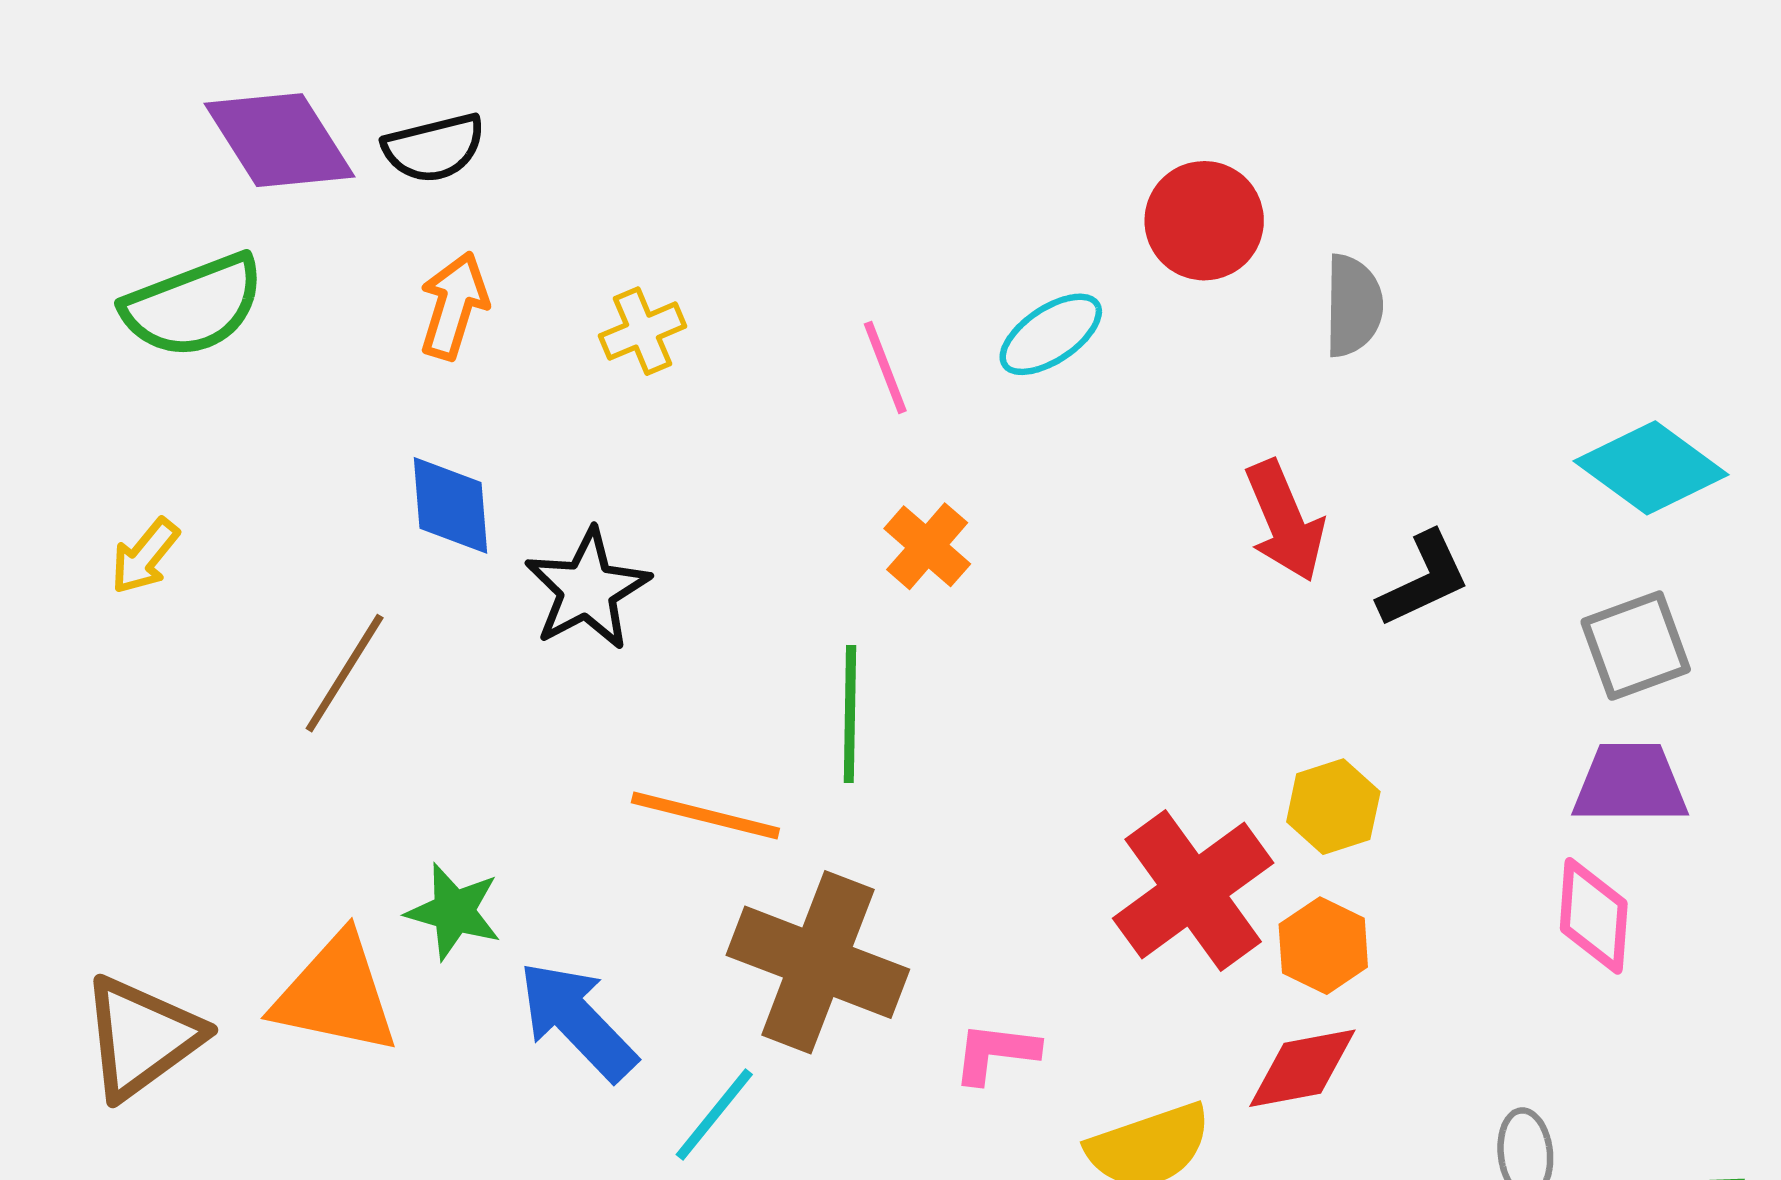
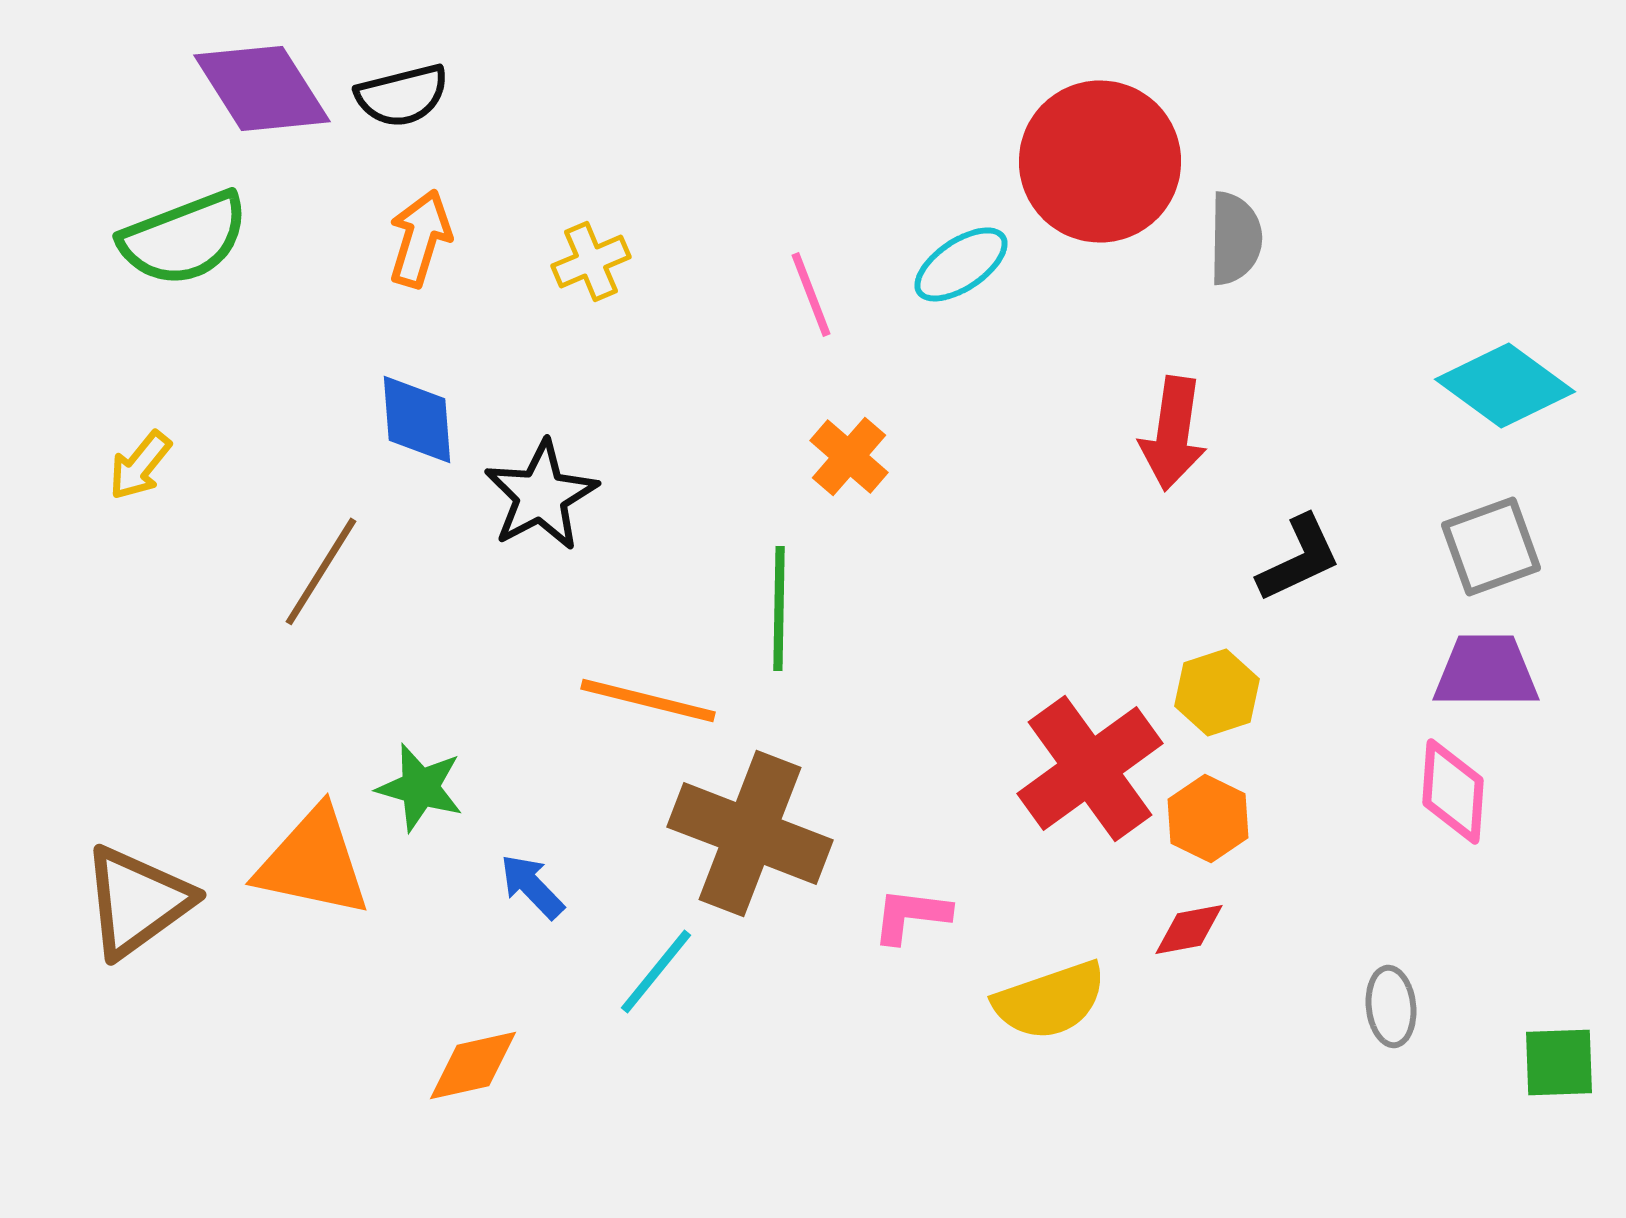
red circle: (1204, 221) -> (1100, 161), size x1.5
red arrow: (1285, 521) -> (1173, 433), turned 31
black L-shape: (1424, 579) -> (1299, 558), moved
blue arrow: (577, 1021) -> (532, 886), size x0.6
red diamond: (1302, 1068) -> (1189, 929), size x0.7

